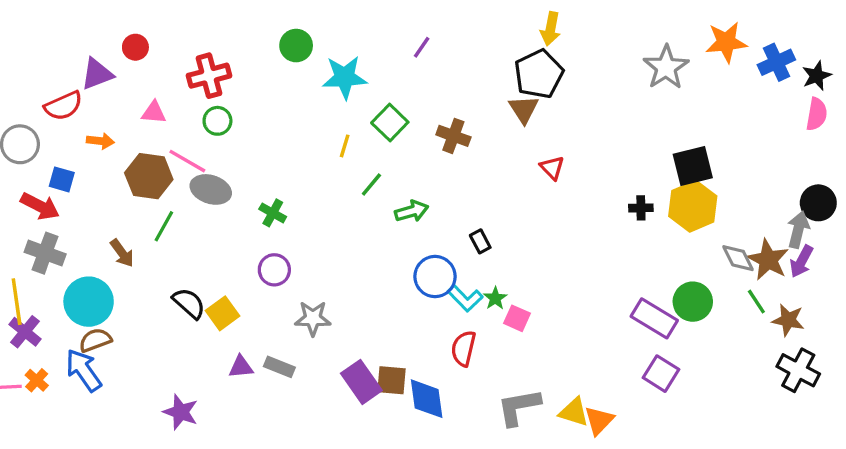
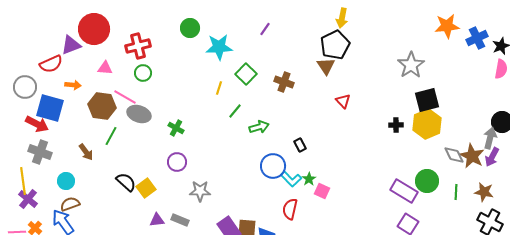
red circle: (135, 47) -> (94, 29), size x2.0
gray star: (666, 67) -> (411, 65), moved
blue square: (62, 179) -> (50, 108), size x1.8
cyan circle: (89, 302) -> (66, 181), size x0.6
green line: (756, 302) -> (456, 192), moved, turned 35

